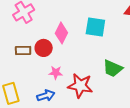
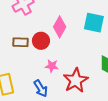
red star: (80, 86) -> (76, 80), turned 30
blue arrow: (46, 96) -> (41, 88), turned 72

